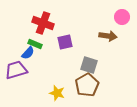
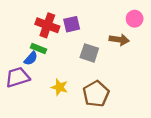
purple square: (65, 42) -> (72, 24), moved
gray square: (89, 65) -> (89, 53), moved
yellow star: (57, 93) -> (59, 87), moved

